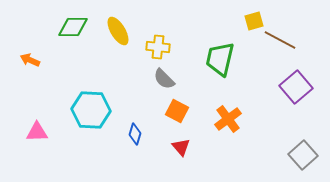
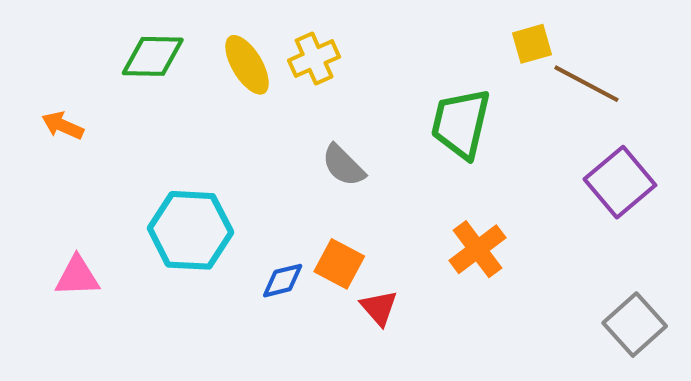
yellow cross: (158, 47) -> (314, 59), moved, turned -30
orange square: (177, 111) -> (339, 264), moved
blue diamond: (135, 134) -> (283, 281), turned 60

